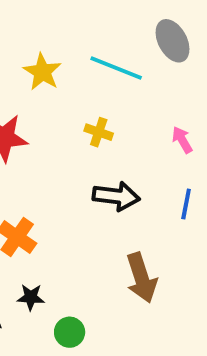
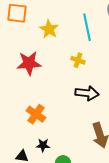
cyan line: (116, 68) -> (87, 27), turned 56

